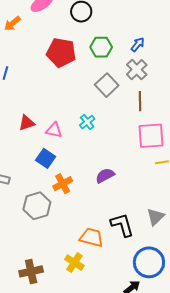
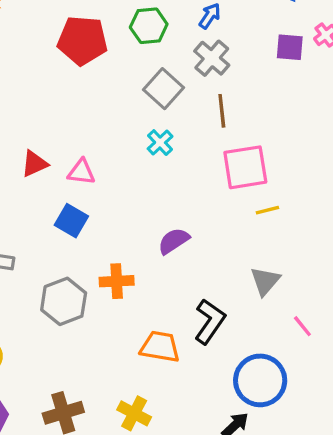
cyan cross: (87, 122) -> (160, 143), moved
orange cross: (63, 184) -> (117, 281), moved, turned 30
gray triangle: (155, 217) -> (265, 281), moved
black L-shape: (122, 225) -> (210, 321), turned 56
yellow cross: (74, 263) -> (134, 413), moved

